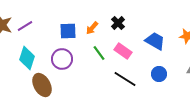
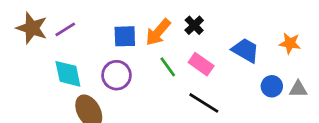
orange arrow: (92, 28) -> (158, 32), size x1.5
cyan diamond: (27, 58) -> (68, 74), turned -30
blue circle: (159, 74) -> (272, 86), moved

